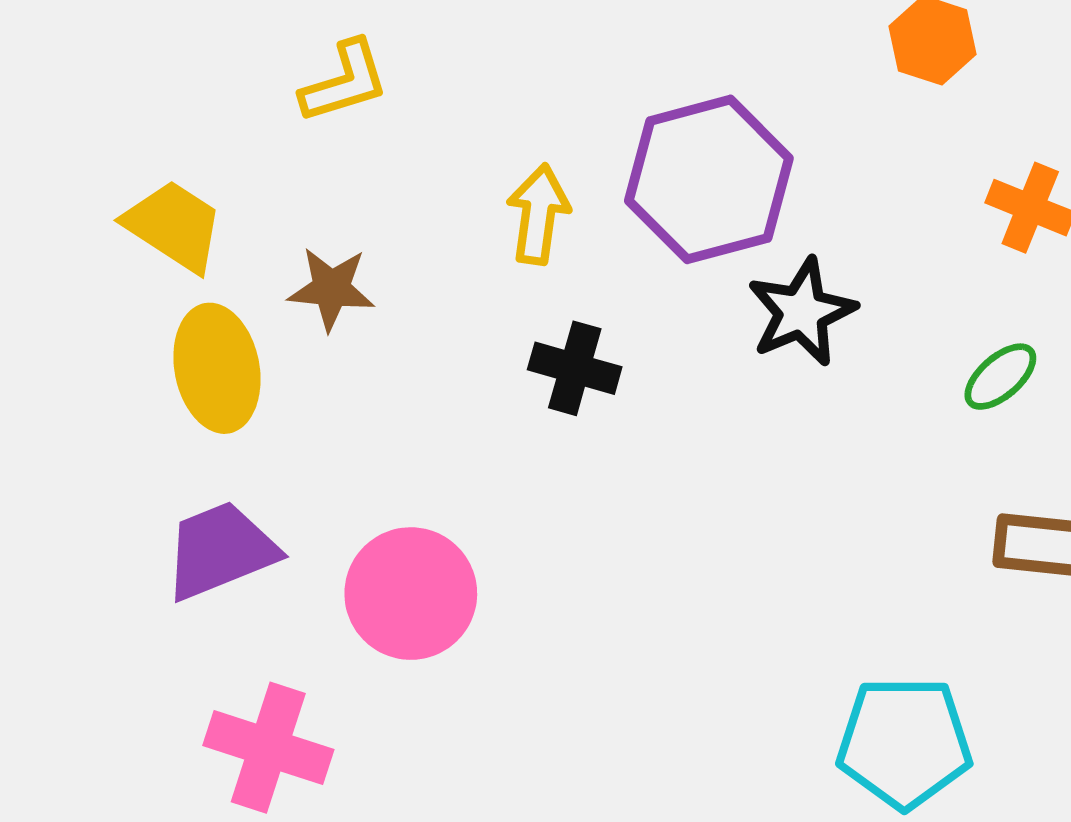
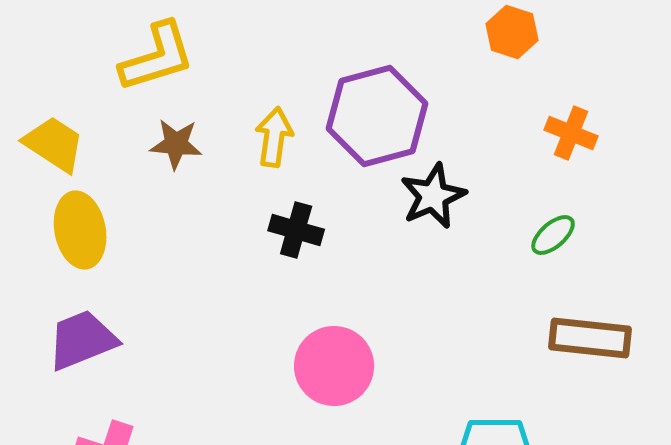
yellow L-shape: (345, 82) -> (157, 57), size x1.4
brown star: (331, 289) -> (176, 144), moved
pink circle: (411, 594) -> (334, 366), moved

